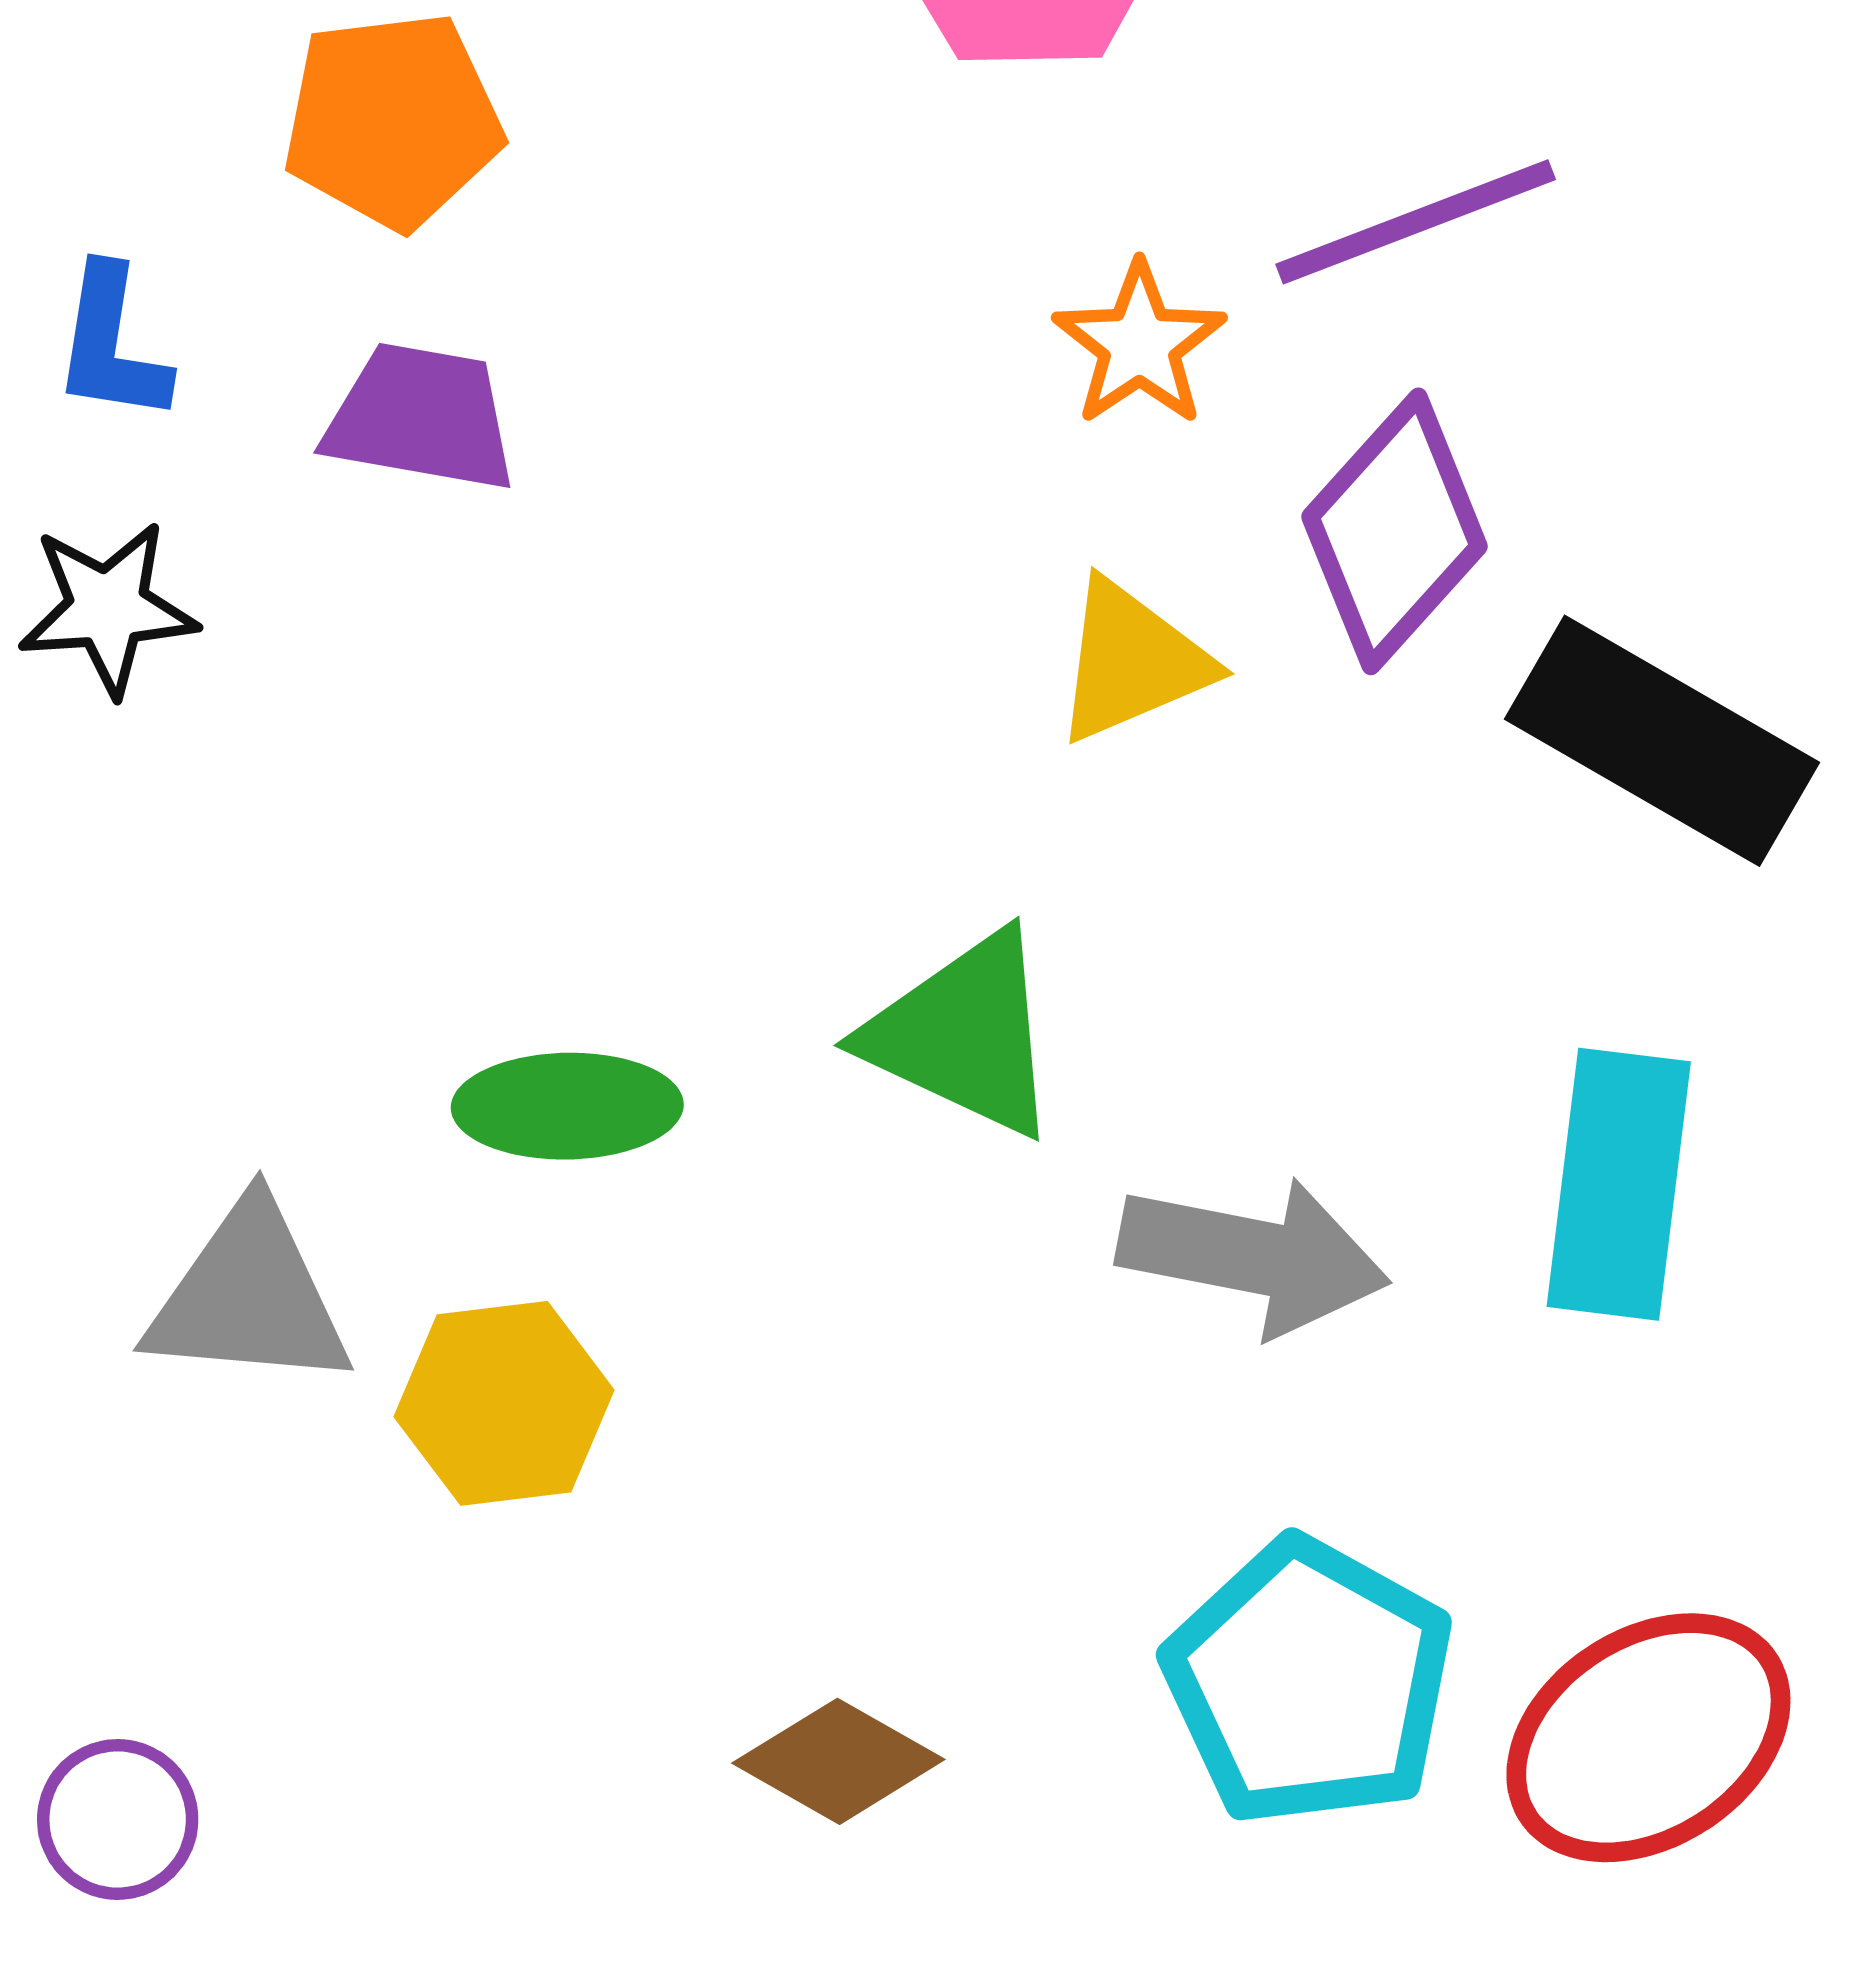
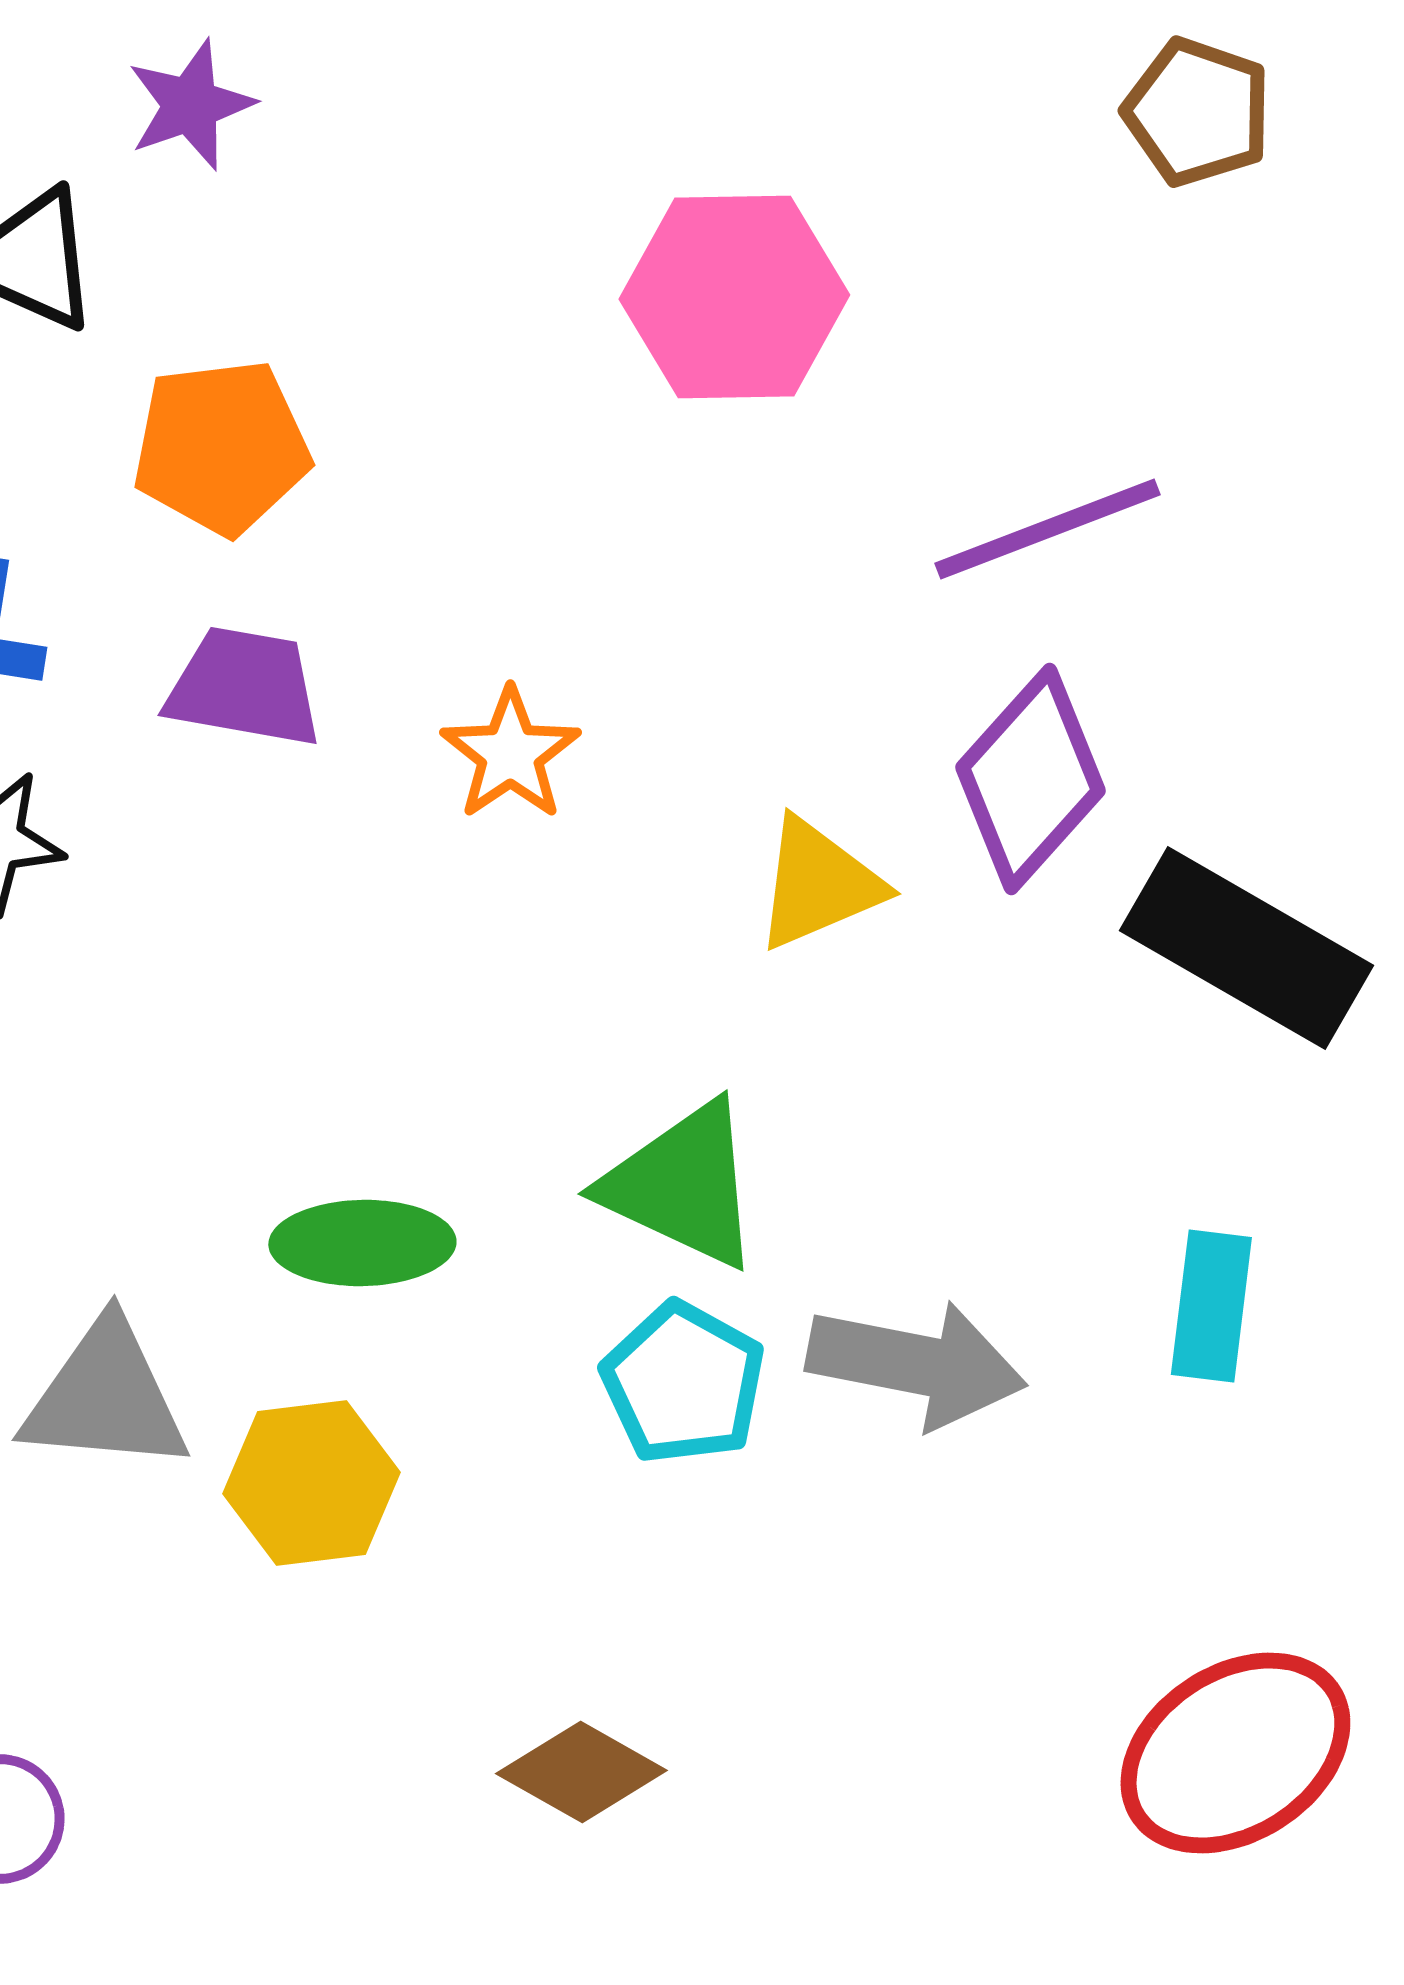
orange star: (1139, 344) -> (510, 754), moved
cyan rectangle: (1619, 1184) -> (1211, 1306), size x0.7
cyan pentagon: (1309, 1682) -> (683, 1383), moved, size x0.7

